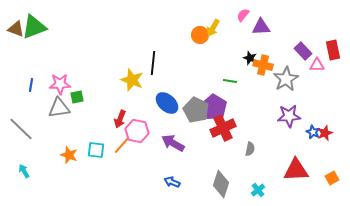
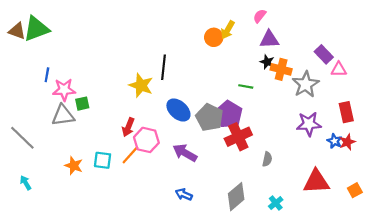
purple triangle: (261, 27) -> (269, 39), moved
red rectangle: (333, 50) -> (346, 112), moved
blue line: (31, 85) -> (47, 75), moved
gray diamond: (221, 184) -> (236, 197), turned 32

